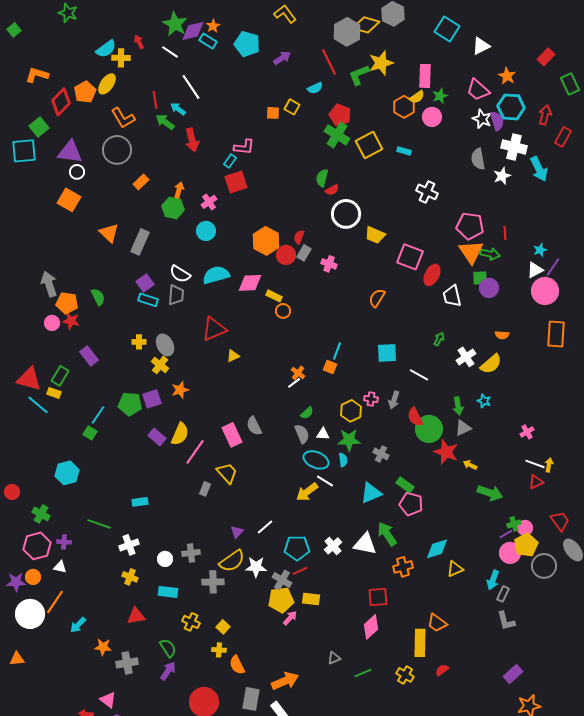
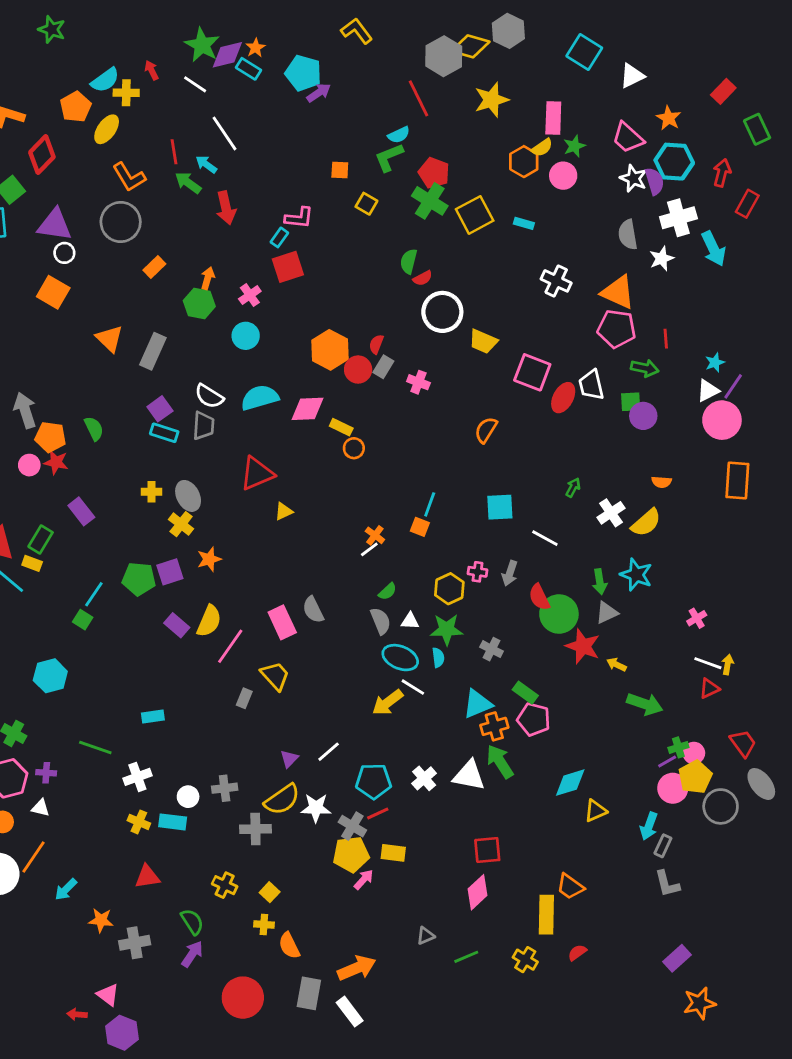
purple arrow: (282, 58) -> (319, 93), moved
green L-shape: (359, 75) -> (389, 157), moved
orange pentagon: (85, 92) -> (76, 107), moved
yellow square: (292, 107) -> (366, 204), moved
white cross: (514, 147) -> (678, 218), turned -30
orange triangle: (471, 252) -> (618, 292), moved, turned -32
white trapezoid: (452, 296) -> (591, 385), moved
cyan star: (484, 401) -> (636, 575), size x1.6
orange cross: (403, 567) -> (494, 726), moved
cyan rectangle: (168, 592) -> (173, 822), moved

